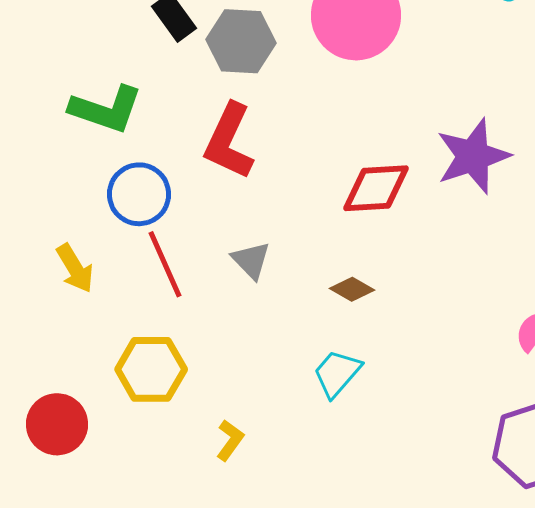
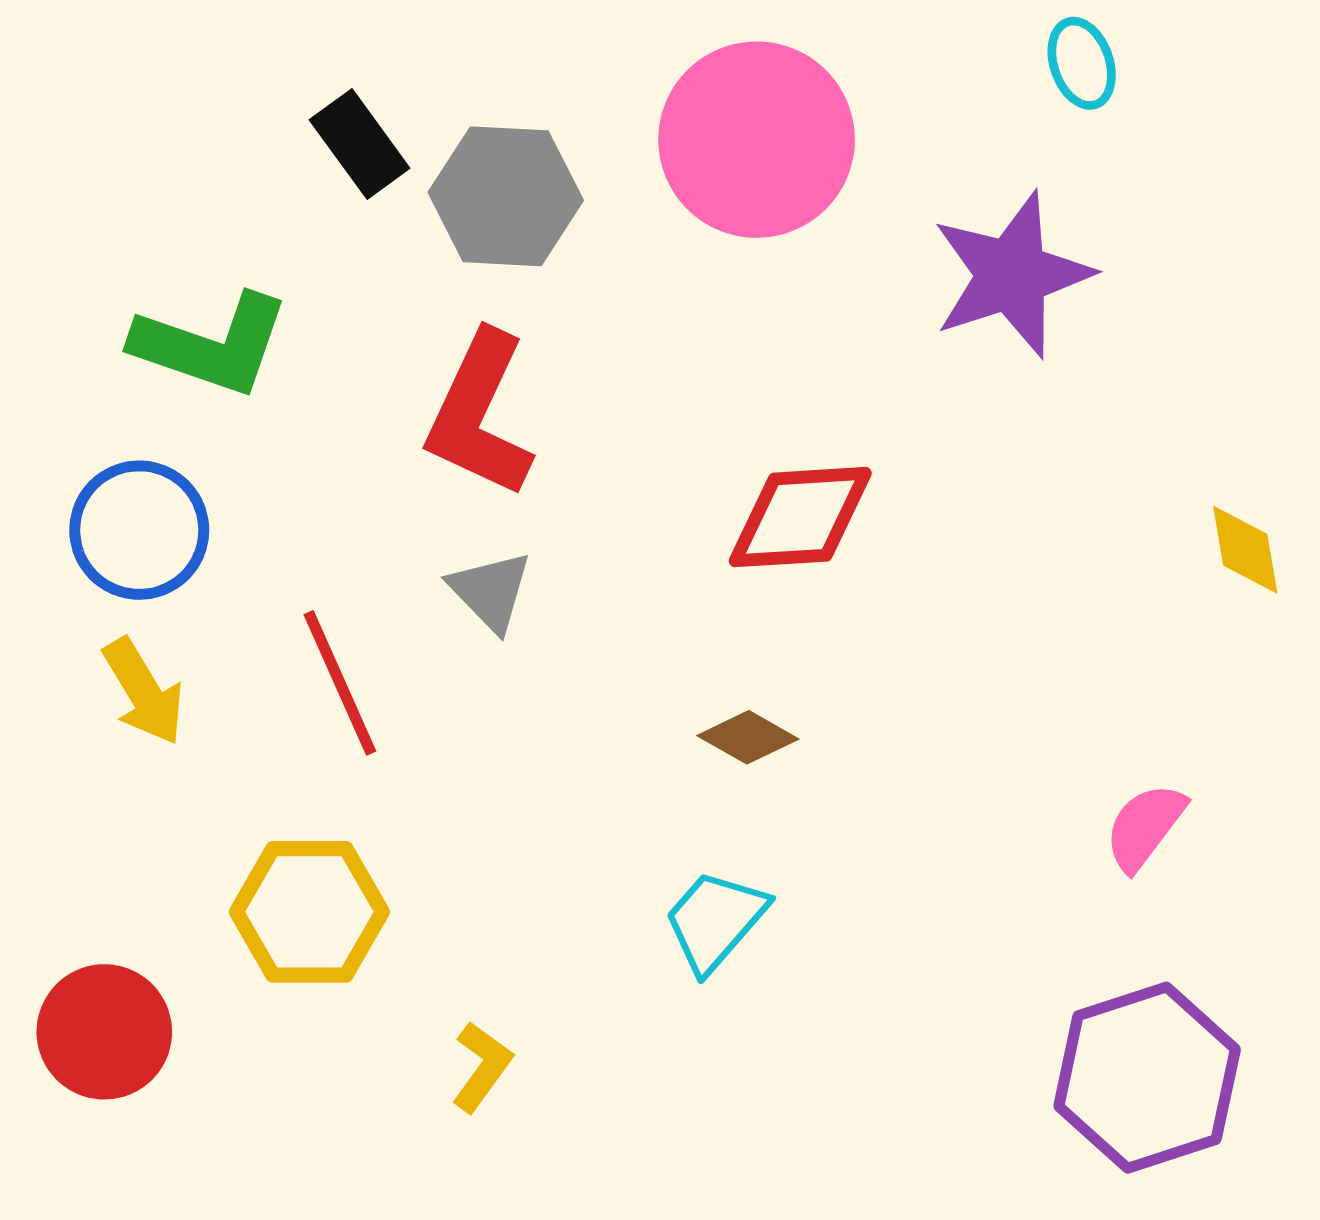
purple star: (473, 156) -> (1012, 275), moved
blue circle: (139, 194) -> (139, 530), moved
gray triangle: (251, 260) -> (490, 591), moved

